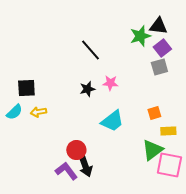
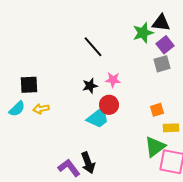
cyan trapezoid: (112, 121) -> (98, 118), moved
red circle: (76, 150) -> (109, 105), moved

